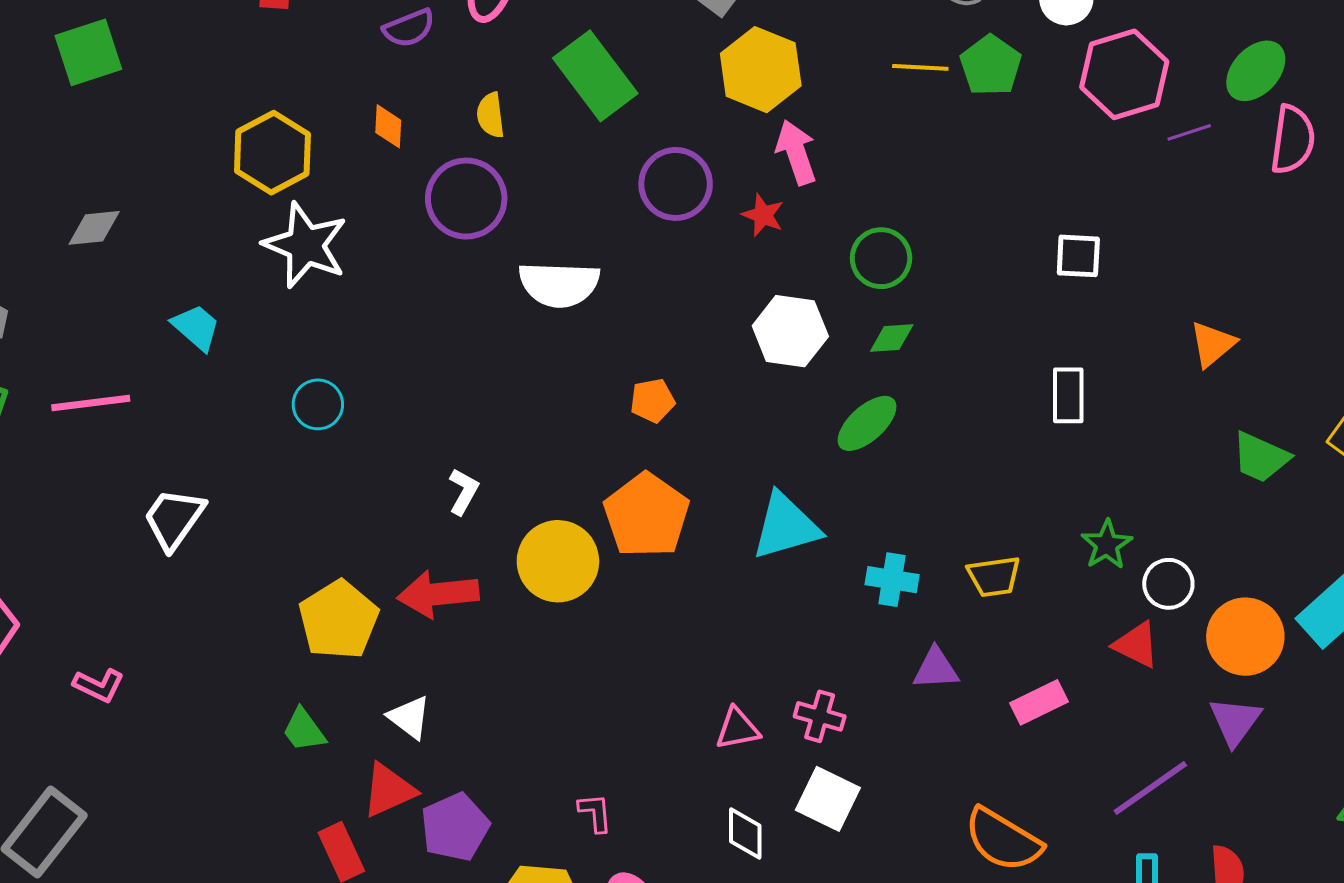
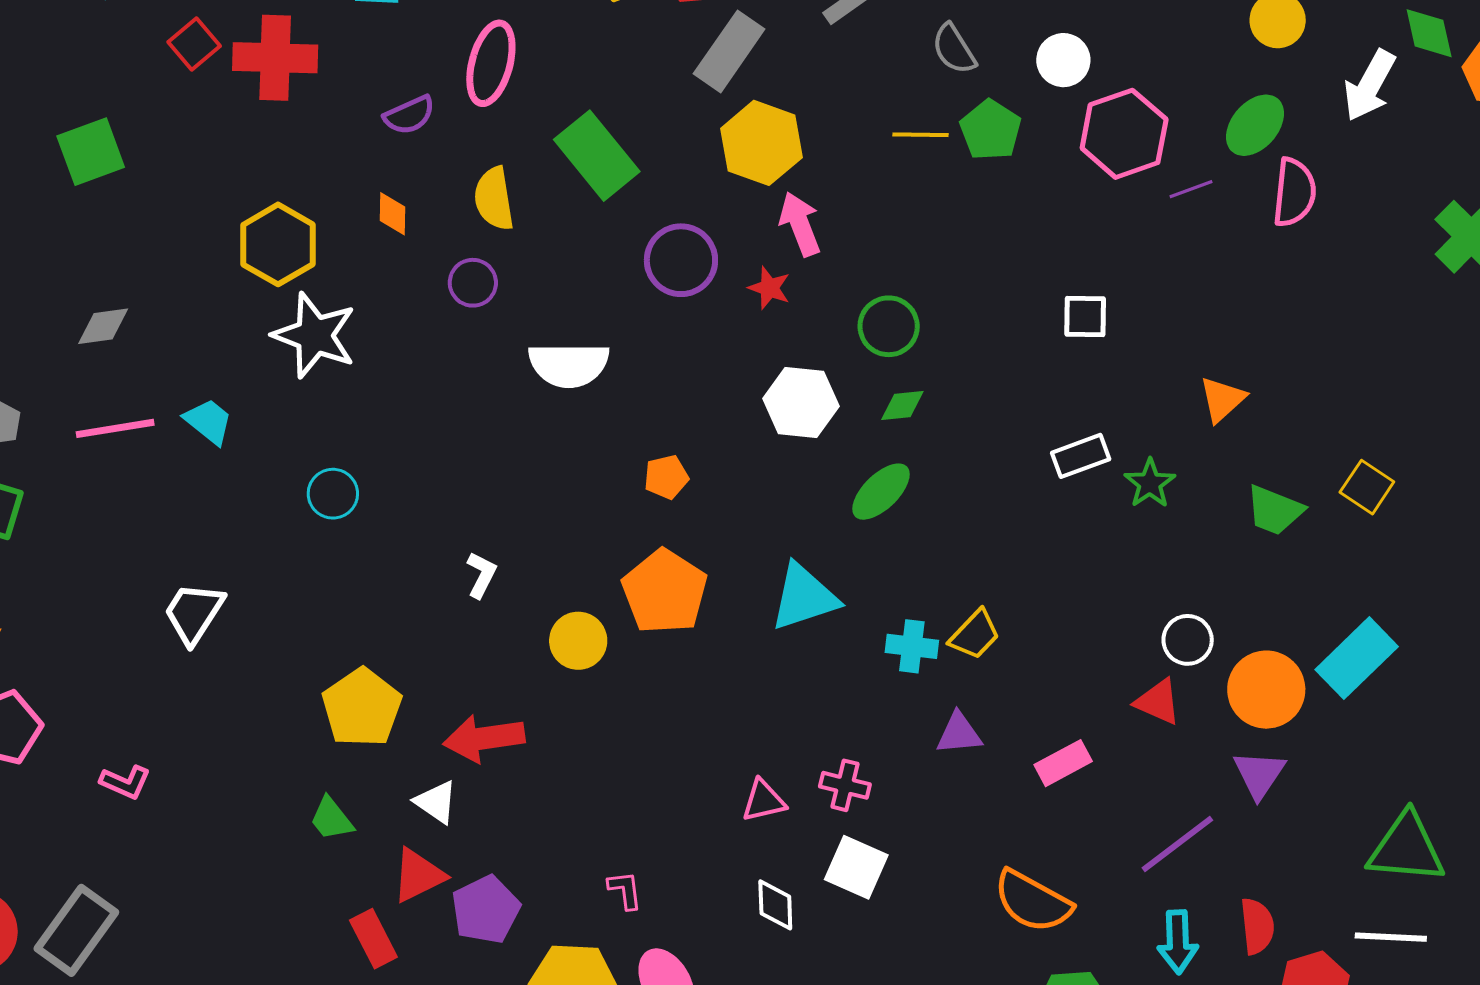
yellow semicircle: (491, 115) -> (494, 199), size x1.4
purple circle: (466, 199) -> (473, 283), size x0.6
white rectangle: (1068, 395) -> (1081, 456), turned 72
pink line: (91, 403) -> (115, 428), moved
green star: (1107, 545) -> (1150, 483), moved
yellow circle: (558, 561) -> (578, 641), size x0.7
yellow trapezoid: (994, 576) -> (975, 635), moved, turned -36
red arrow: (438, 594) -> (484, 738), moved

